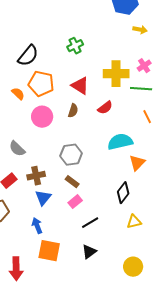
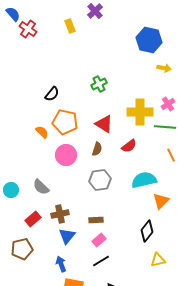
black semicircle: (28, 56) -> (52, 94), size x0.7
gray hexagon: (71, 155) -> (100, 180), moved
brown rectangle: (72, 182) -> (96, 220), turned -40
black line: (90, 223) -> (101, 261), moved

